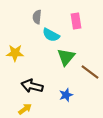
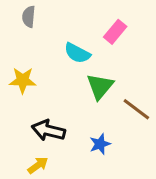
gray semicircle: (37, 17) -> (29, 17), moved
pink rectangle: (76, 21) -> (115, 32), turned 49

